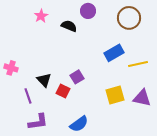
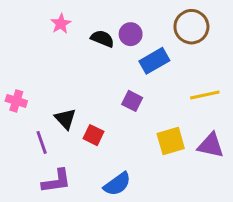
purple circle: (88, 11) -> (131, 34), moved
blue rectangle: (114, 53) -> (154, 61), moved
purple square: (77, 77) -> (132, 101), moved, turned -32

